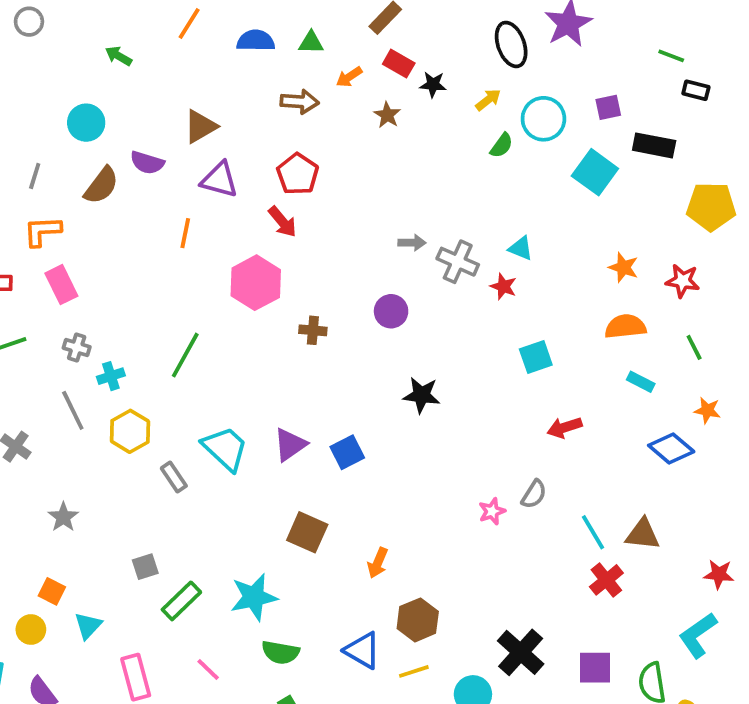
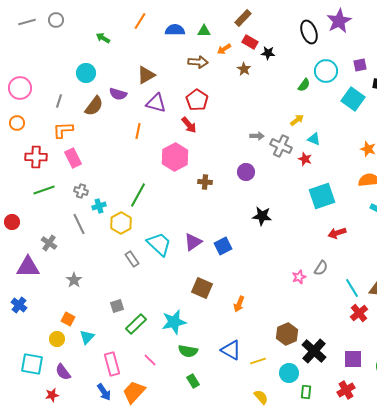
yellow arrow: (488, 100) -> (297, 120), moved
cyan square: (536, 357) -> (322, 196), size x1.5
yellow hexagon: (130, 431) -> (121, 223), moved
brown hexagon: (418, 620) -> (287, 334), moved

